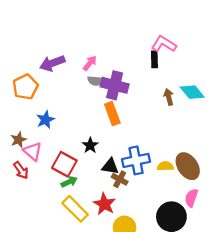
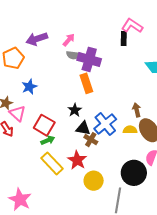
brown arrow: (169, 97) -> (137, 110), moved
black star: (90, 145) -> (75, 110), moved
blue cross: (136, 160) -> (105, 124), turned -30

